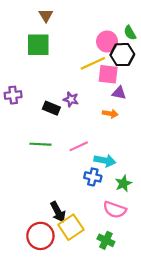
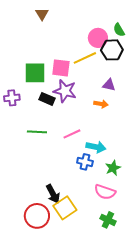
green square: (38, 45) -> (35, 73), moved
pink square: (108, 74) -> (61, 68), moved
purple cross: (13, 95) -> (12, 98), moved
purple star: (71, 99) -> (65, 91), size x1.6
green cross: (106, 240) -> (108, 220), moved

